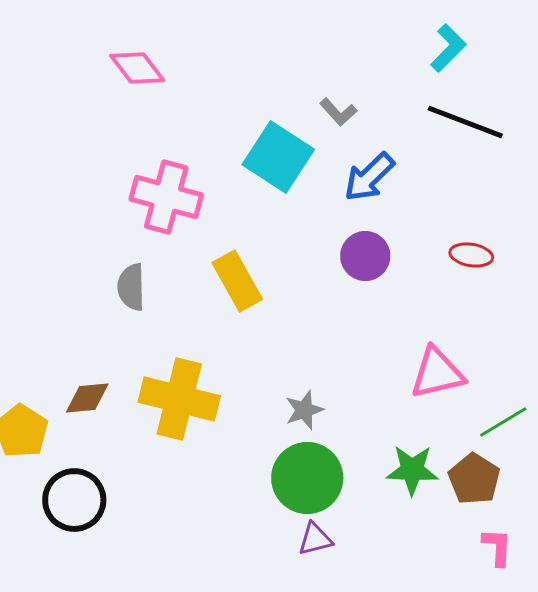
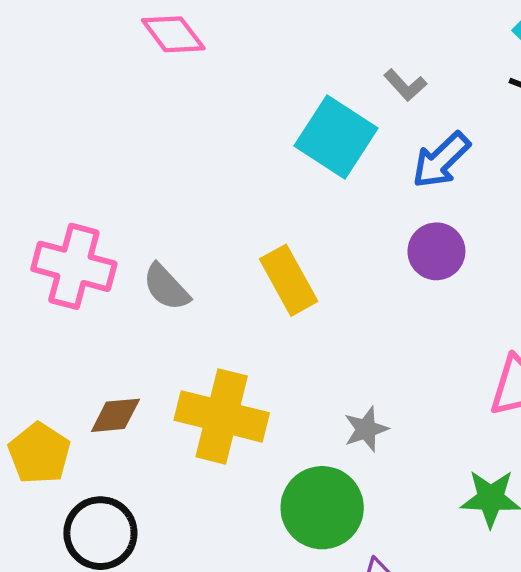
pink cross: (166, 197) -> (74, 266), moved
gray semicircle: (131, 287) -> (166, 287), turned -42
green circle: (307, 478) -> (322, 508), moved

